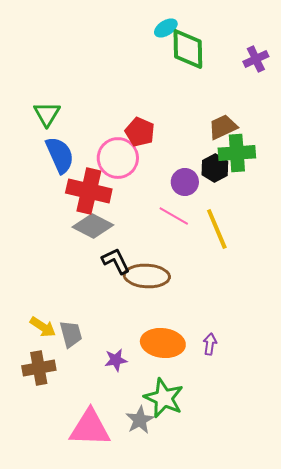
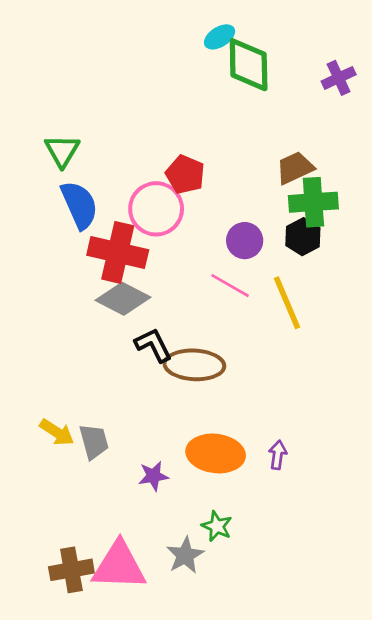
black hexagon: (215, 168) -> (303, 237), moved
brown cross: (39, 368) -> (71, 570), moved
green star: (164, 398) -> (217, 526), size x0.6

